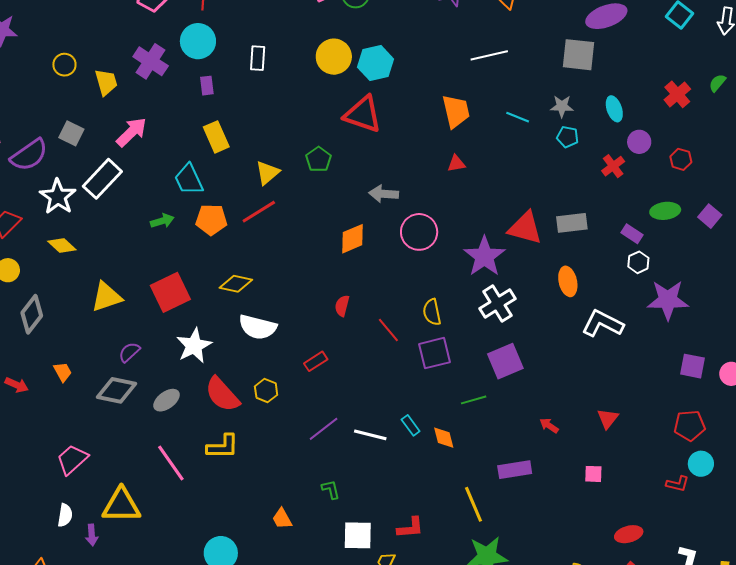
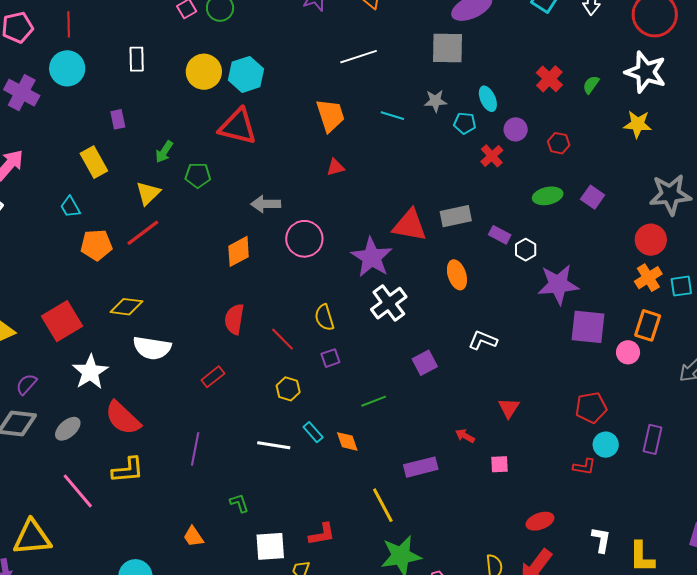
white rectangle: (258, 58) -> (137, 59), moved
green semicircle: (717, 83) -> (591, 85), moved
purple rectangle: (207, 86) -> (118, 119), moved
cyan pentagon: (568, 137) -> (465, 123), moved
green pentagon: (319, 159) -> (198, 175), turned -30
cyan trapezoid: (189, 179) -> (70, 207), size x0.7
green arrow: (162, 221) -> (164, 152), moved, turned 145
purple rectangle: (632, 234) -> (500, 235), moved
red semicircle: (342, 306) -> (234, 319), size x1.4
white L-shape: (603, 324) -> (483, 340), moved, size x0.7
purple square: (434, 353) -> (330, 358), size x0.6
purple square: (505, 361) -> (425, 363), moved, size x0.7
purple square: (693, 366) -> (588, 327), moved, size x1.4
yellow hexagon: (266, 391) -> (288, 389), moved
red arrow: (549, 426) -> (465, 436), moved
purple line: (324, 429) -> (195, 449), moved, turned -36

